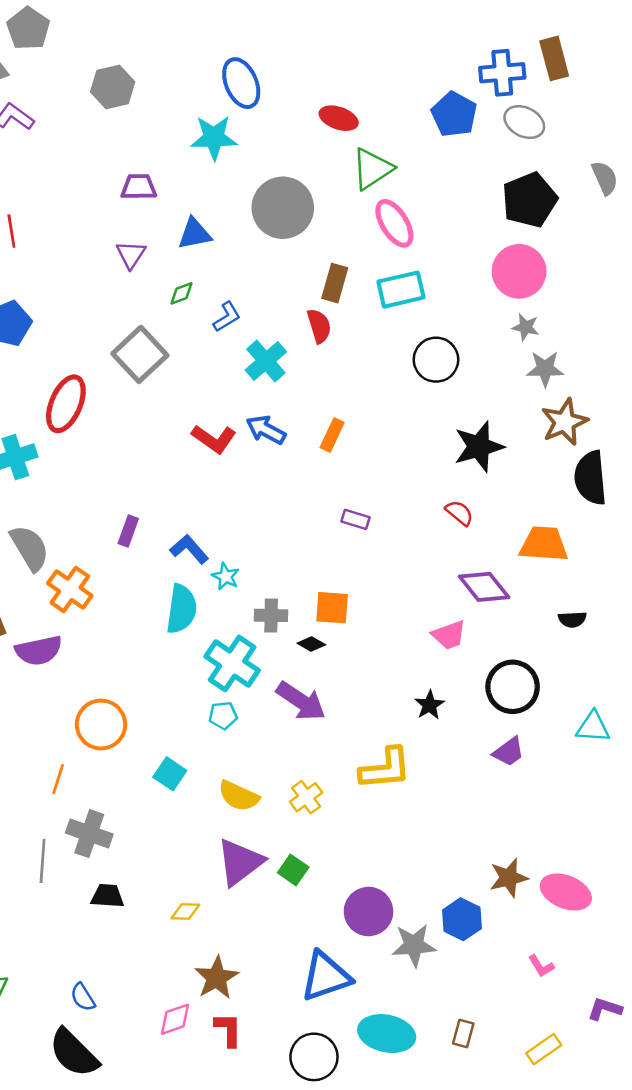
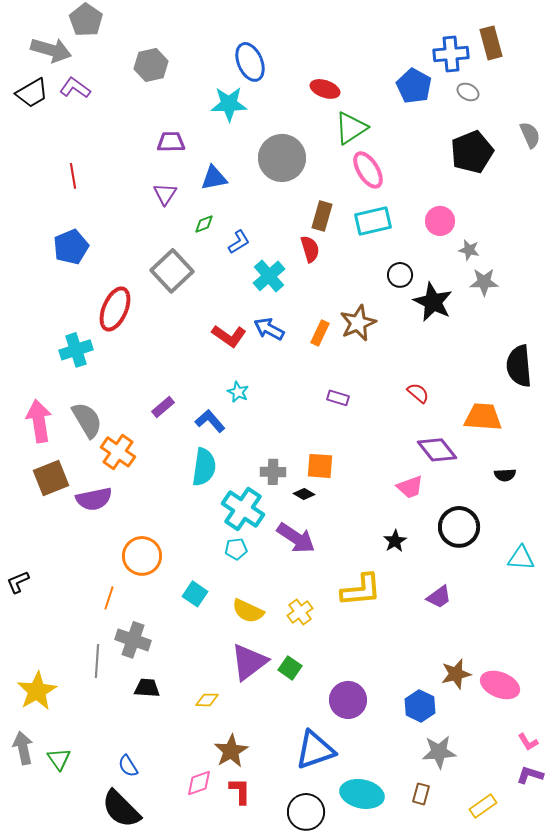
gray ellipse: (524, 122) -> (468, 92), size x0.7
pink circle: (519, 271) -> (440, 221), moved, size x0.7
black circle: (436, 360) -> (400, 275), size x0.7
brown star: (565, 422) -> (358, 323), moved
black star: (479, 447) -> (433, 302), moved, turned -30
purple rectangle: (128, 531) -> (163, 407), turned 30
cyan star: (226, 576) -> (238, 392), moved
purple trapezoid: (509, 752) -> (439, 597), moved
gray star: (414, 945) -> (439, 752), moved
pink L-shape: (541, 966) -> (528, 742), moved

